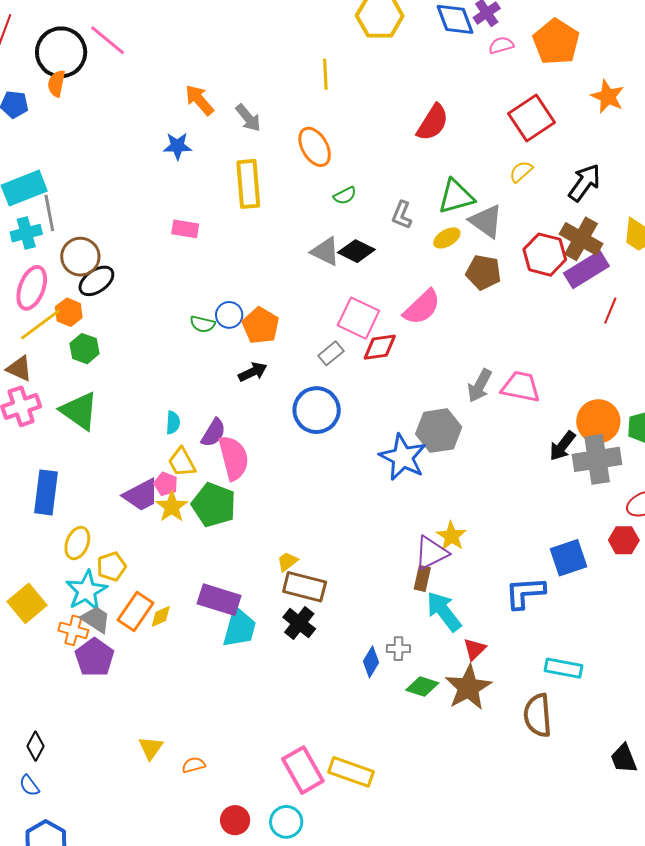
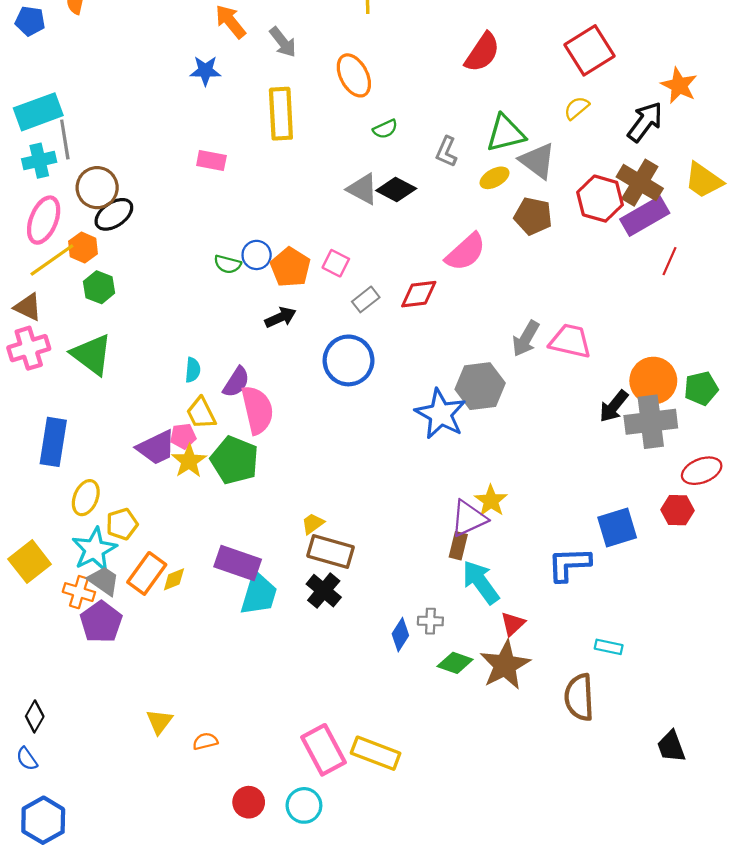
orange star: (608, 97) -> (679, 85), moved
pink square: (358, 318) -> (336, 263), moved, size x0.6
pink pentagon: (166, 484) -> (183, 436), turned -30
cyan rectangle: (564, 668) -> (609, 647), size x0.7

